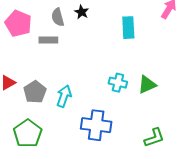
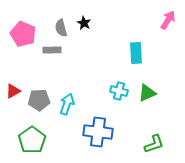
cyan rectangle: (128, 28) -> (136, 53), moved
gray pentagon: (35, 92) -> (39, 100), turned 30

